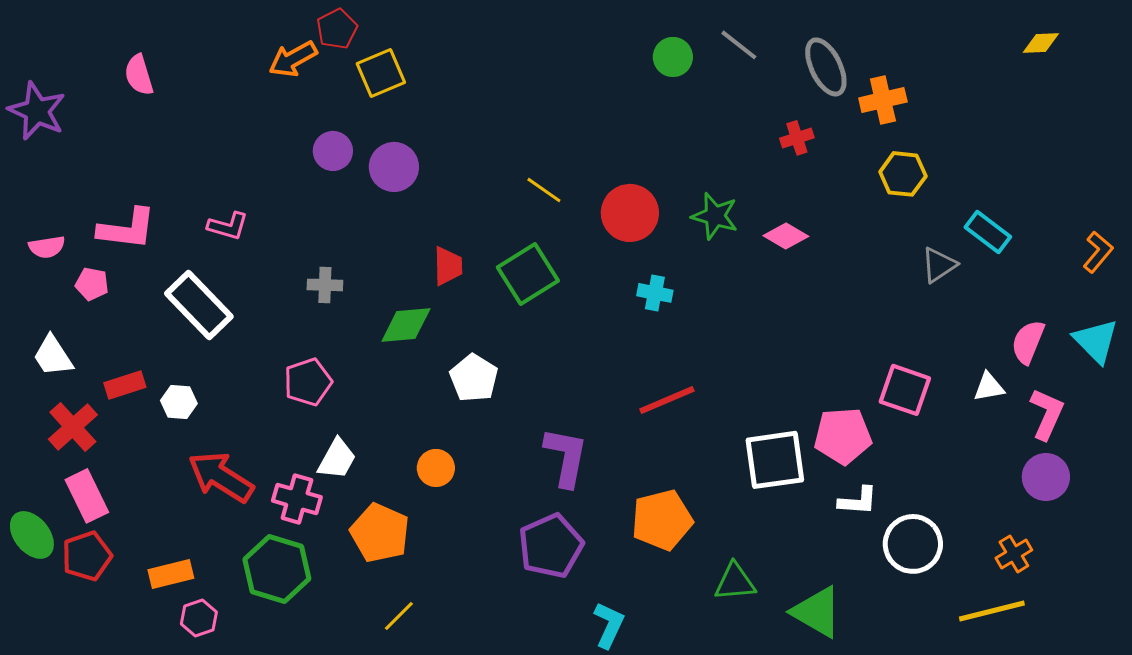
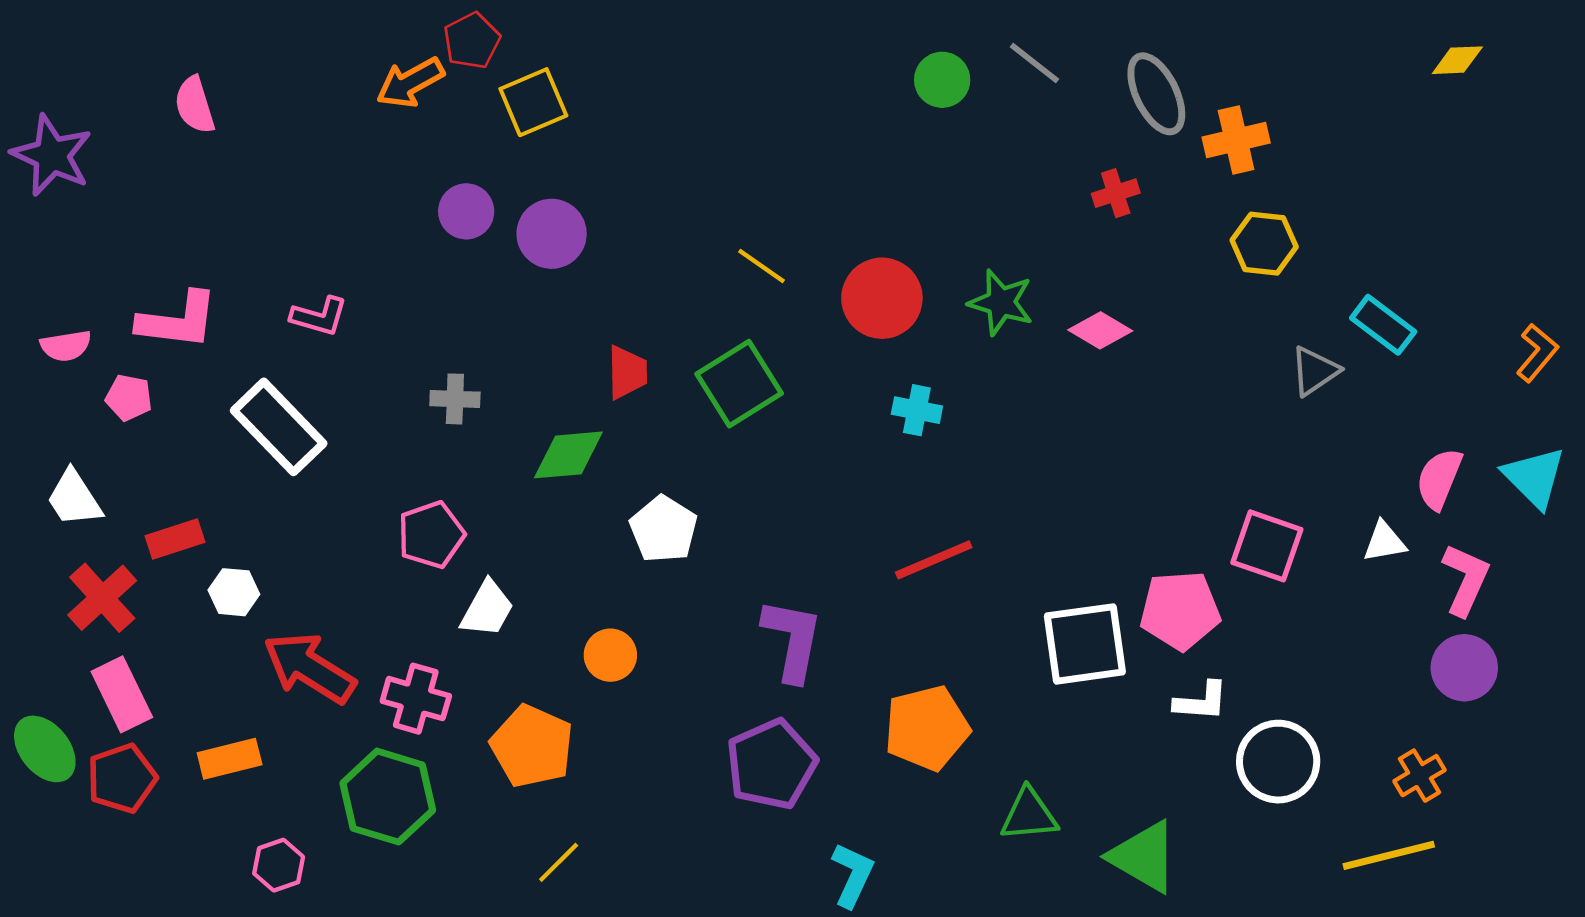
white hexagon: (179, 402) -> (234, 592), moved
white trapezoid: (337, 459) -> (487, 609), moved
orange rectangle: (171, 574) -> (230, 759), moved

